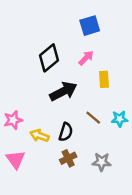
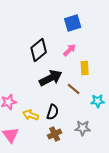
brown line: (93, 118) -> (74, 89), moved
gray star: (102, 162) -> (83, 128), moved

